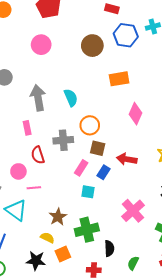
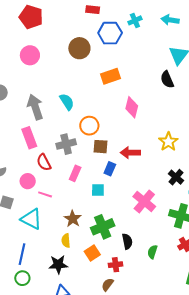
pink rectangle: (27, 128) -> (29, 138), size x1.5
pink rectangle: (81, 168) -> (75, 173), moved
pink line: (34, 188) -> (45, 194), turned 32
yellow semicircle: (47, 238) -> (66, 241), turned -112
orange square: (63, 254) -> (92, 253), moved

